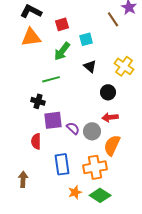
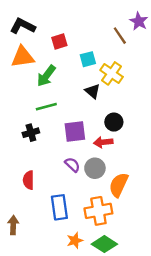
green arrow: (62, 51) -> (46, 76), moved
yellow cross: (124, 66) -> (112, 73), moved
black cross: (38, 101) -> (31, 133), turned -32
red arrow: (110, 117) -> (103, 142), moved
purple square: (53, 120) -> (75, 132), moved

